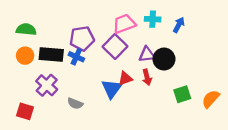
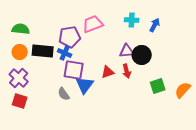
pink trapezoid: (124, 24) -> (93, 24), moved
purple square: (115, 47) -> (74, 70), moved, turned -35
purple cross: (47, 85) -> (19, 78), moved
blue triangle: (112, 89) -> (85, 85), moved
gray semicircle: (75, 103) -> (64, 94), turned 32

